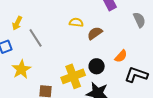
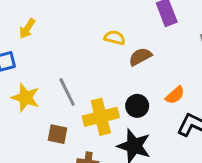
gray line: (36, 38) -> (67, 92), moved
yellow star: (21, 69) -> (26, 98), turned -30

